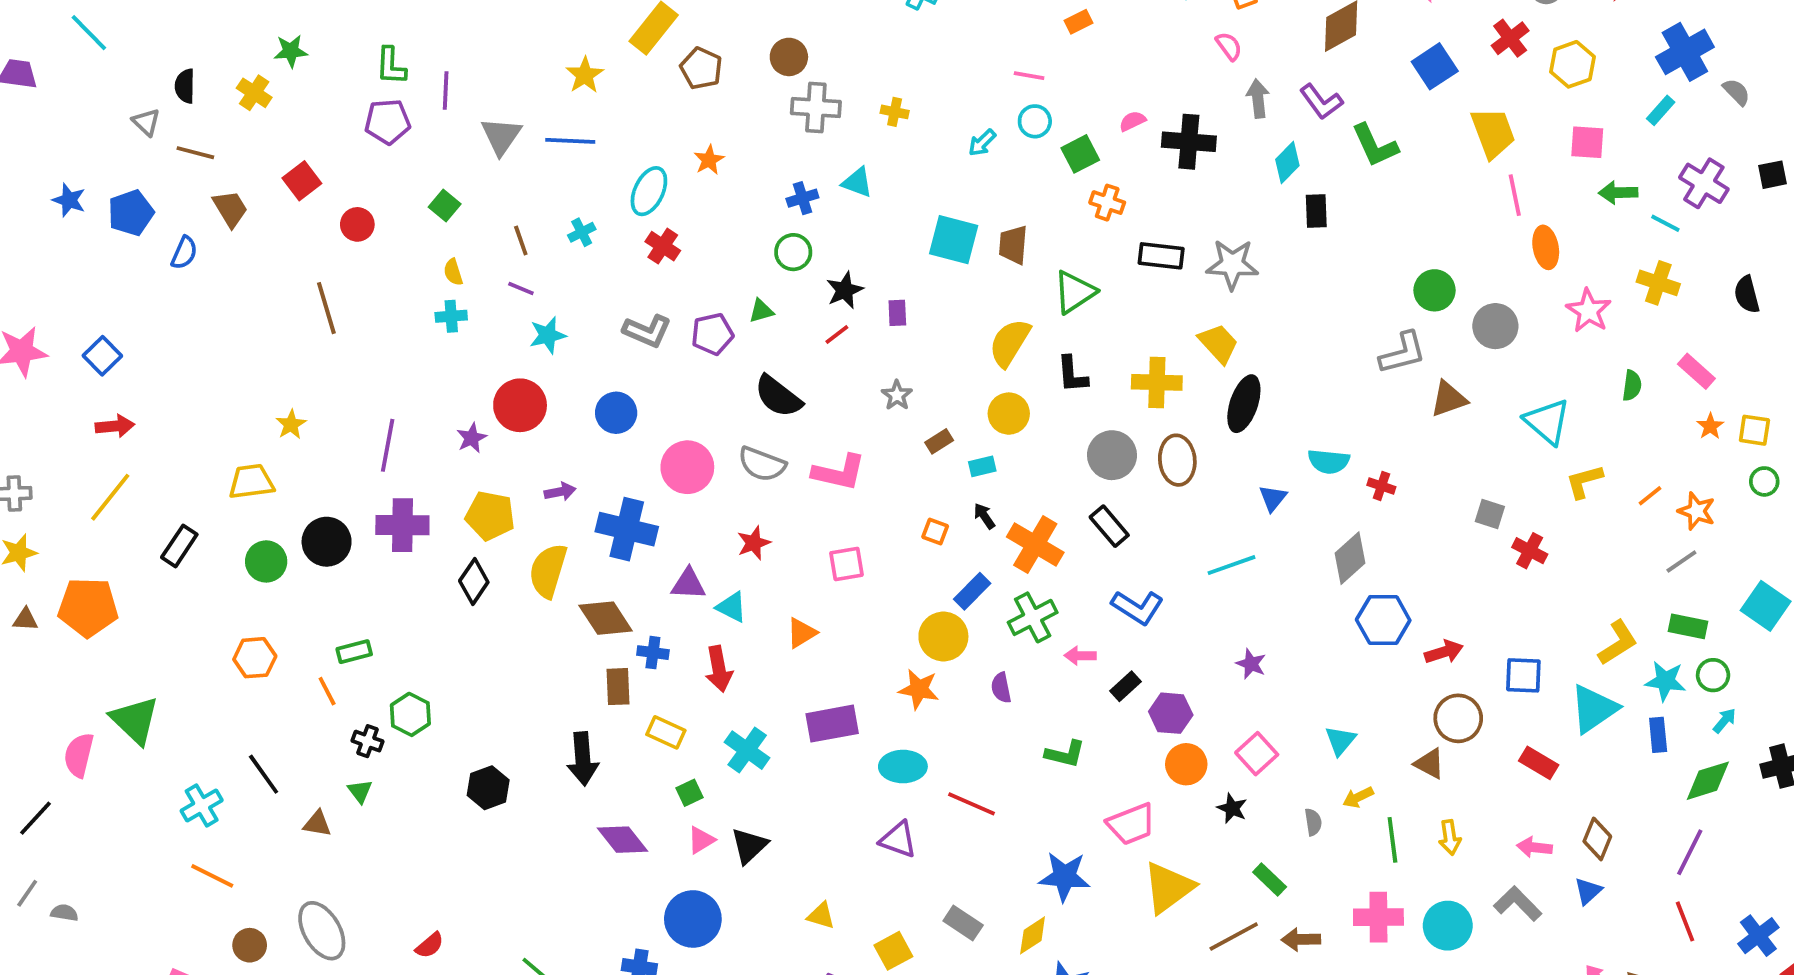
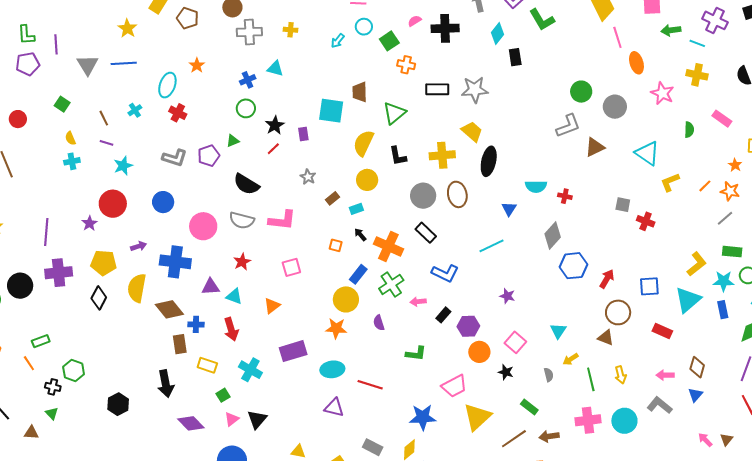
cyan square: (954, 240) -> (331, 111), moved
orange star: (1710, 426) -> (735, 165), moved
red arrow: (1444, 652) -> (607, 279), turned -36

